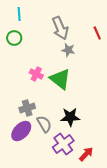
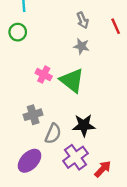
gray arrow: (60, 28) -> (83, 20), moved, size x0.6
gray semicircle: (44, 124) -> (53, 134), turned 54
purple ellipse: (21, 131) -> (30, 161), moved

